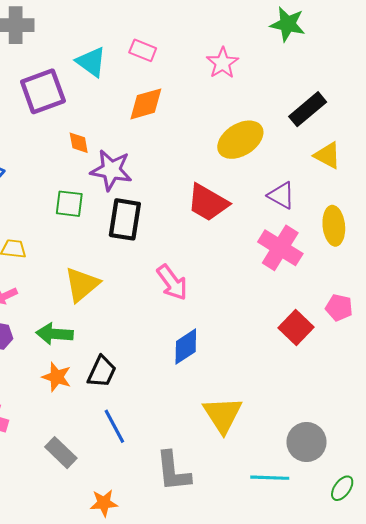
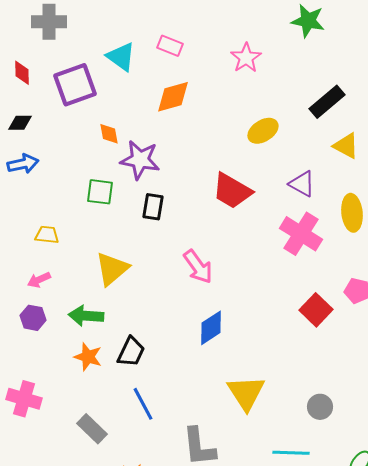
yellow ellipse: (240, 140) -> (263, 131), size x0.7
black rectangle: (125, 219) -> (153, 207), size x0.7
gray circle: (307, 442) -> (320, 407), moved, size x0.7

